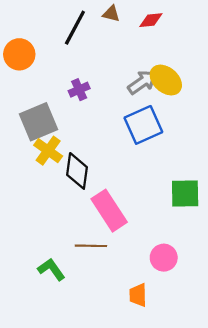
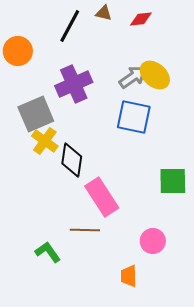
purple cross: (79, 90) -> (74, 84), size x1.8
blue square: (143, 125) -> (134, 117), turned 36

